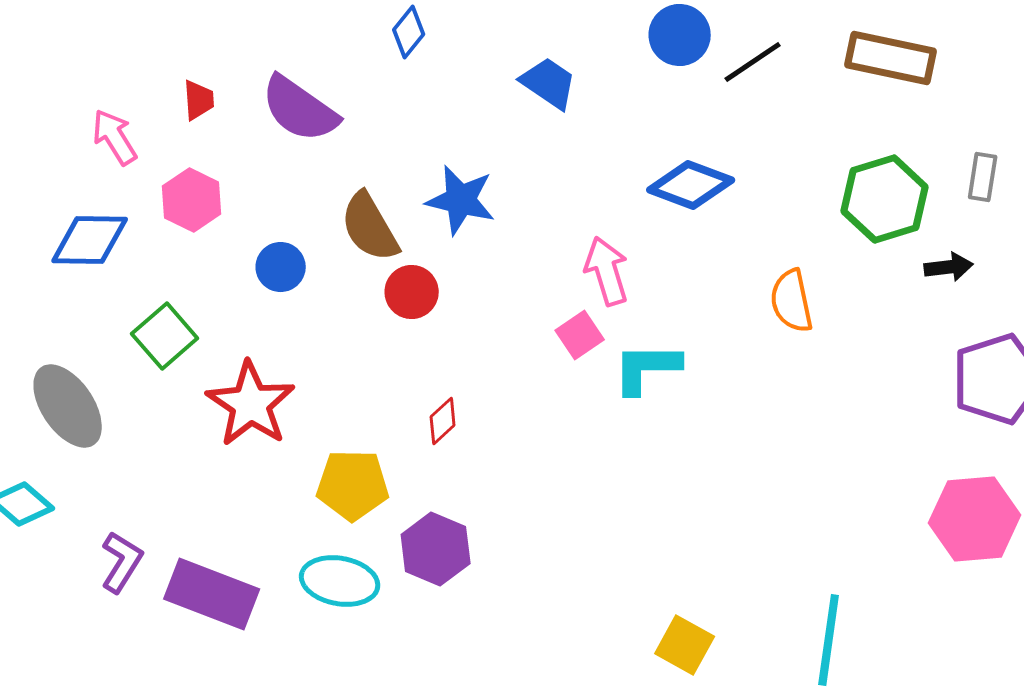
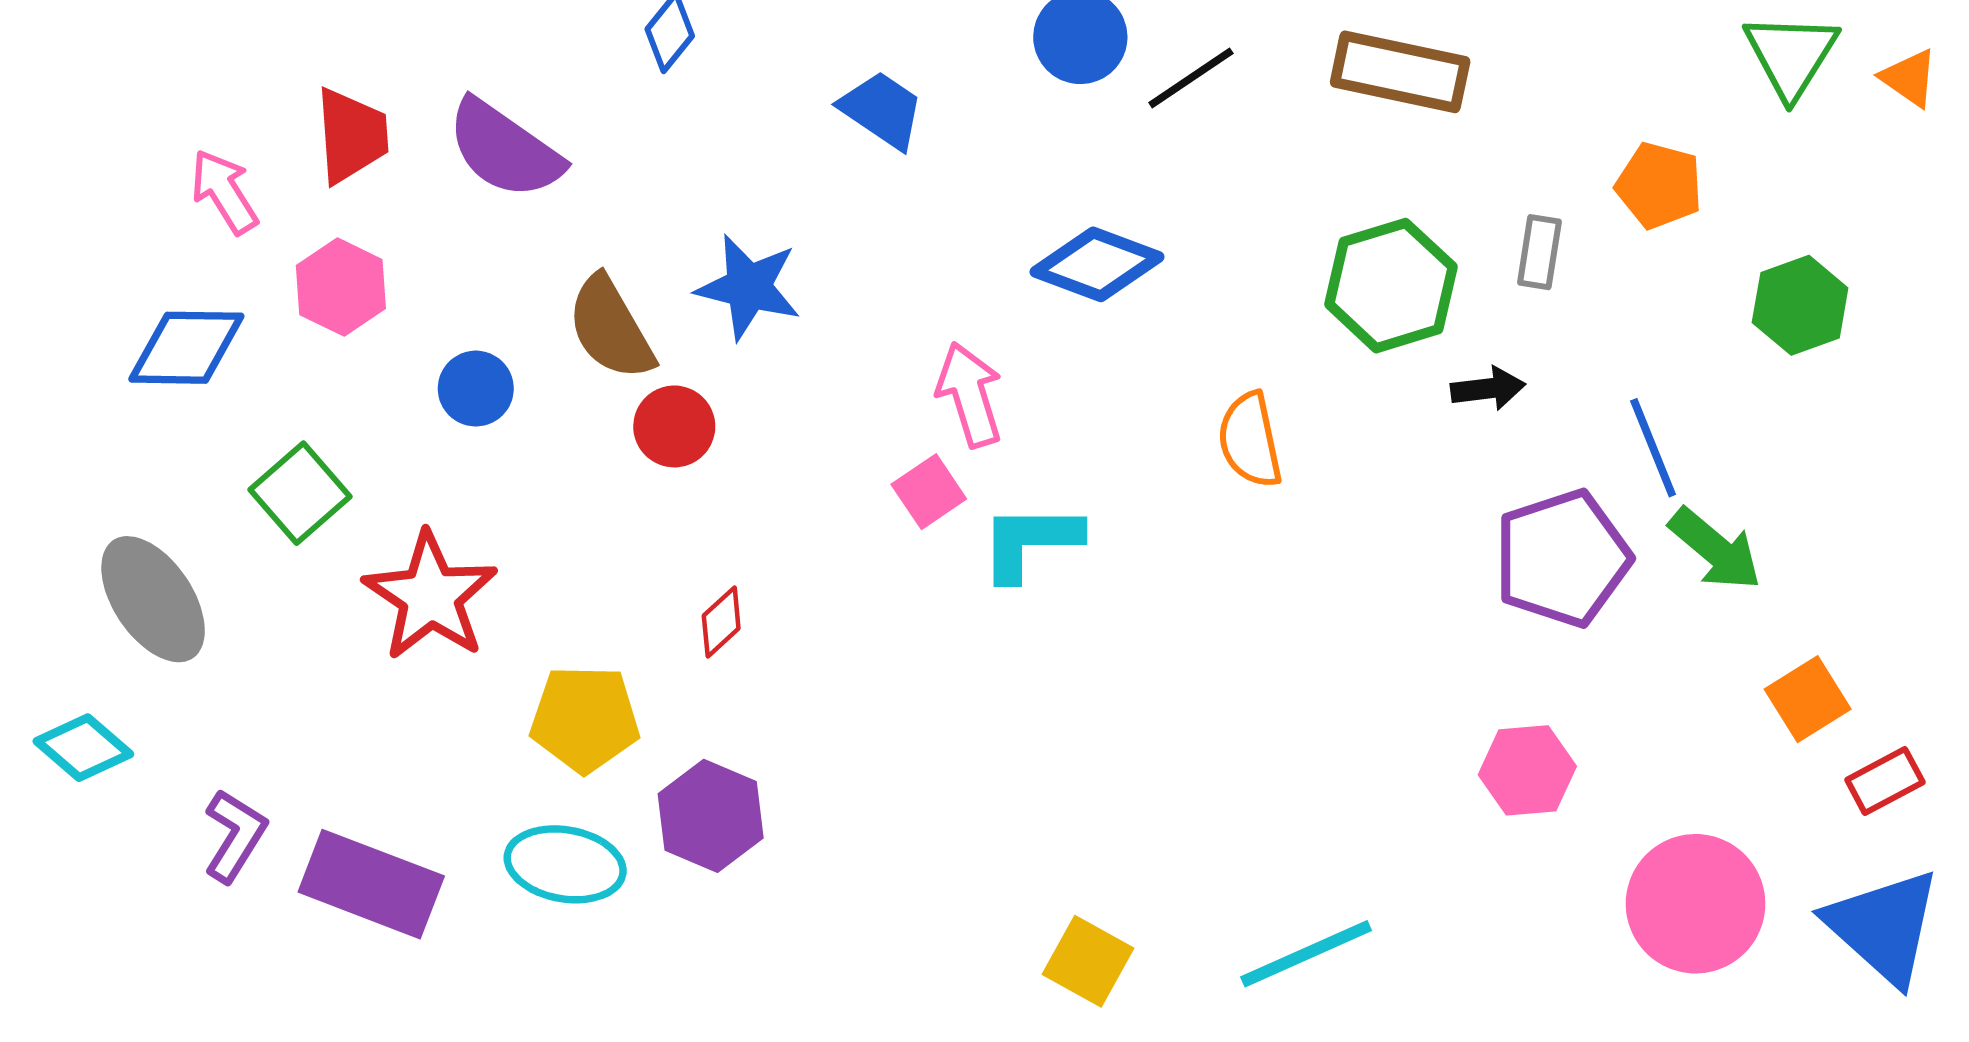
red trapezoid: (199, 100) -> (352, 136), size x1.6
pink hexagon: (975, 519) -> (1527, 770), size x0.7
cyan line: (829, 640) -> (1306, 954), turned 58

